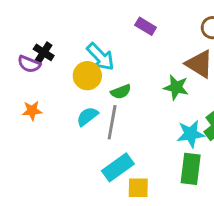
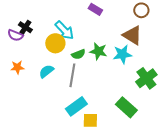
green star: (176, 87) -> (98, 51), moved
cyan semicircle: (87, 116) -> (46, 71), moved
cyan star: (191, 134) -> (122, 54), moved
green rectangle: (191, 169) -> (126, 107), turned -55

